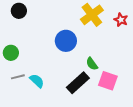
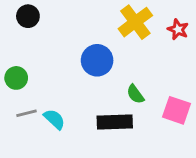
pink square: (108, 81) -> (177, 110), moved
black rectangle: (78, 83) -> (115, 122), turned 40

